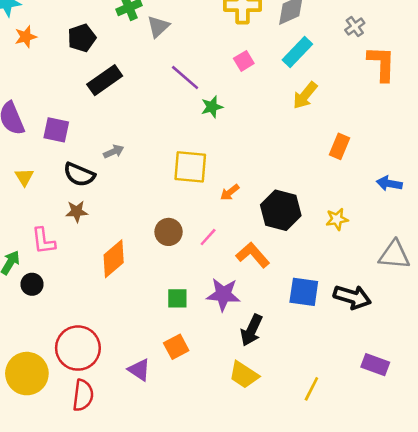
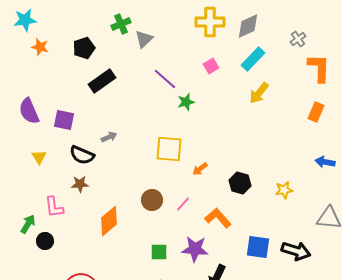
orange star: (26, 37) -> (40, 47), turned 30
orange rectangle: (339, 146) -> (316, 112), moved
black hexagon: (281, 210) -> (240, 183), size x0.7

